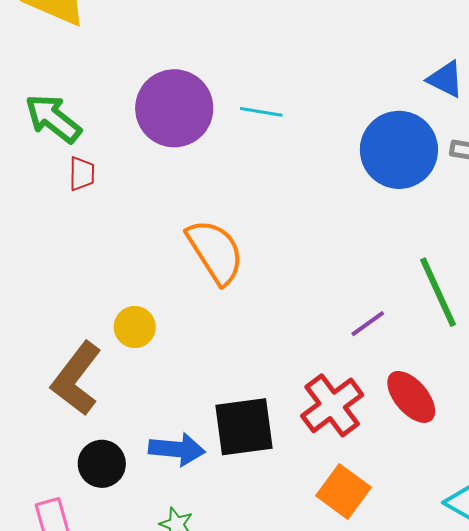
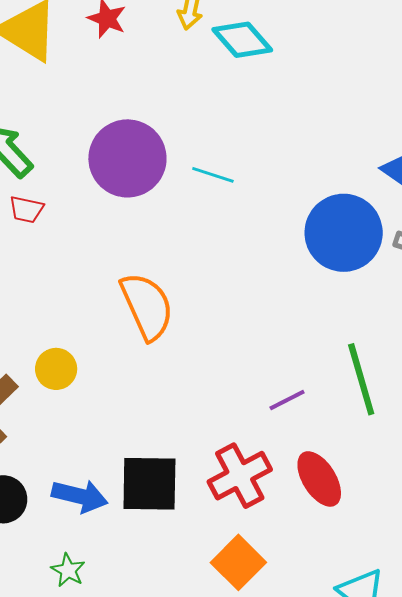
red trapezoid: (82, 174) -> (26, 209), turned 93

